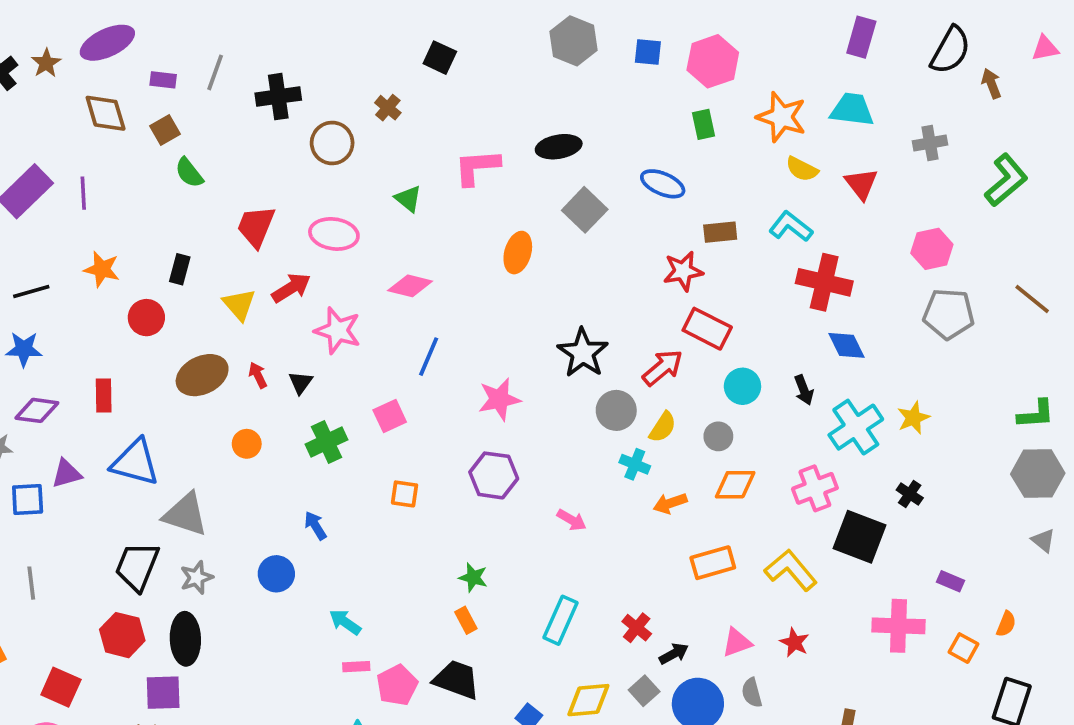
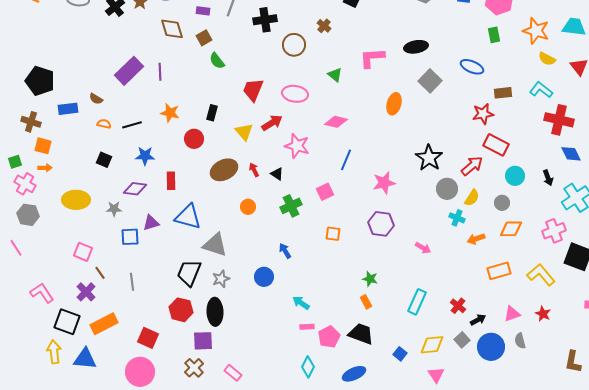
blue star: (24, 349) -> (145, 156), moved
black triangle: (301, 383) -> (277, 174), turned -32

